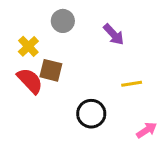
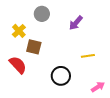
purple arrow: (114, 34) -> (76, 23), turned 84
red semicircle: (30, 81) -> (18, 65), moved

